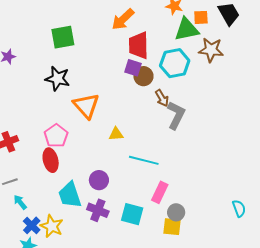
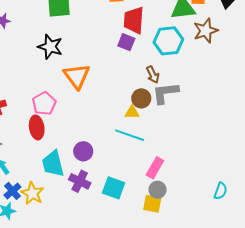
brown star: (211, 50) -> (206, 31), turned -30
brown circle: (143, 76) -> (141, 98), moved
gray L-shape: (176, 115) -> (165, 93), turned -128
yellow triangle: (116, 134) -> (132, 112), moved
pink rectangle: (160, 192) -> (155, 168), moved
cyan semicircle: (239, 208) -> (220, 191), turned 36

